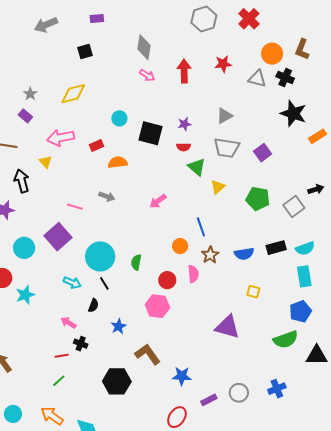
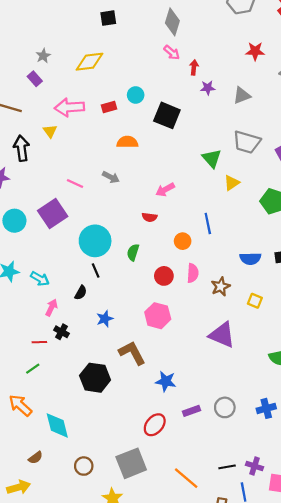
red arrow: (184, 71) -> (194, 67), moved, size x0.6
gray triangle: (224, 116) -> (242, 95), moved
purple star: (184, 124) -> (208, 88), moved
red rectangle: (97, 146) -> (109, 107), moved
red semicircle: (184, 147) -> (150, 217), moved
brown star: (210, 255) -> (221, 286), moved
cyan arrow: (72, 283) -> (40, 279), moved
pink hexagon: (157, 306) -> (158, 316), moved
pink arrow: (68, 323) -> (51, 308), turned 77

